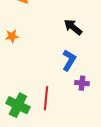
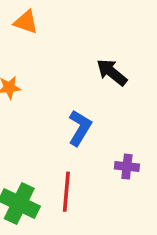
blue L-shape: (69, 60) -> (80, 128), moved

